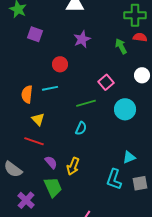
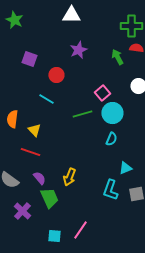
purple square: (35, 34) -> (29, 59), moved
cyan line: (50, 88) -> (46, 99), turned 42
orange semicircle: (27, 94) -> (12, 119), moved
cyan circle: (125, 109) -> (112, 113), moved
cyan semicircle: (81, 128) -> (111, 139), moved
purple semicircle: (51, 162) -> (39, 178), moved

